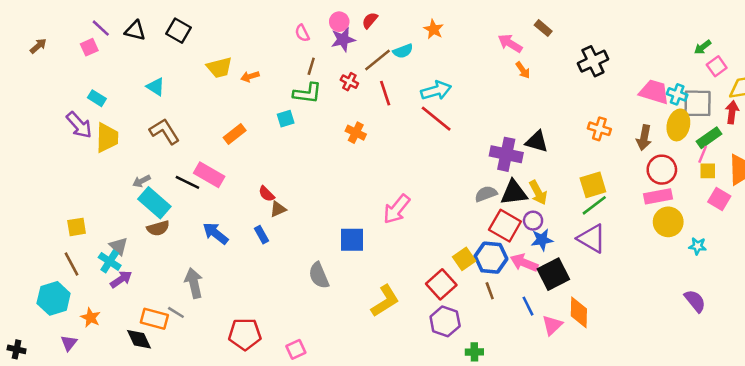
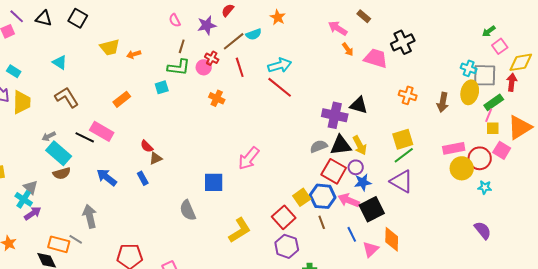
pink circle: (339, 22) -> (204, 67), moved
pink trapezoid: (654, 92) -> (376, 58), moved
red circle: (662, 170) -> (480, 158), moved

